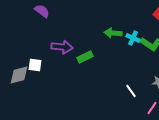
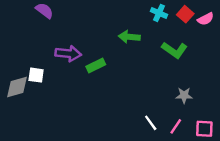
cyan cross: (133, 38) -> (159, 13), moved
white line: (131, 91) -> (151, 123), moved

